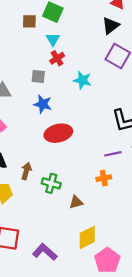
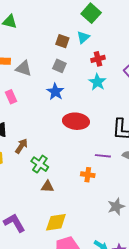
brown square: (29, 21) -> (62, 41), moved
red cross: (57, 58) -> (98, 59), moved
red ellipse: (58, 133) -> (76, 121), moved
brown triangle: (76, 202) -> (47, 187), moved

